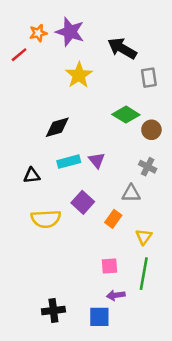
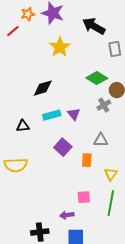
gray cross: (148, 167) -> (104, 105), moved, turned 32
yellow semicircle: (46, 219) -> (16, 165), moved
orange rectangle: (113, 219) -> (87, 160), turned -32
purple arrow: (116, 295) -> (67, 215), moved

